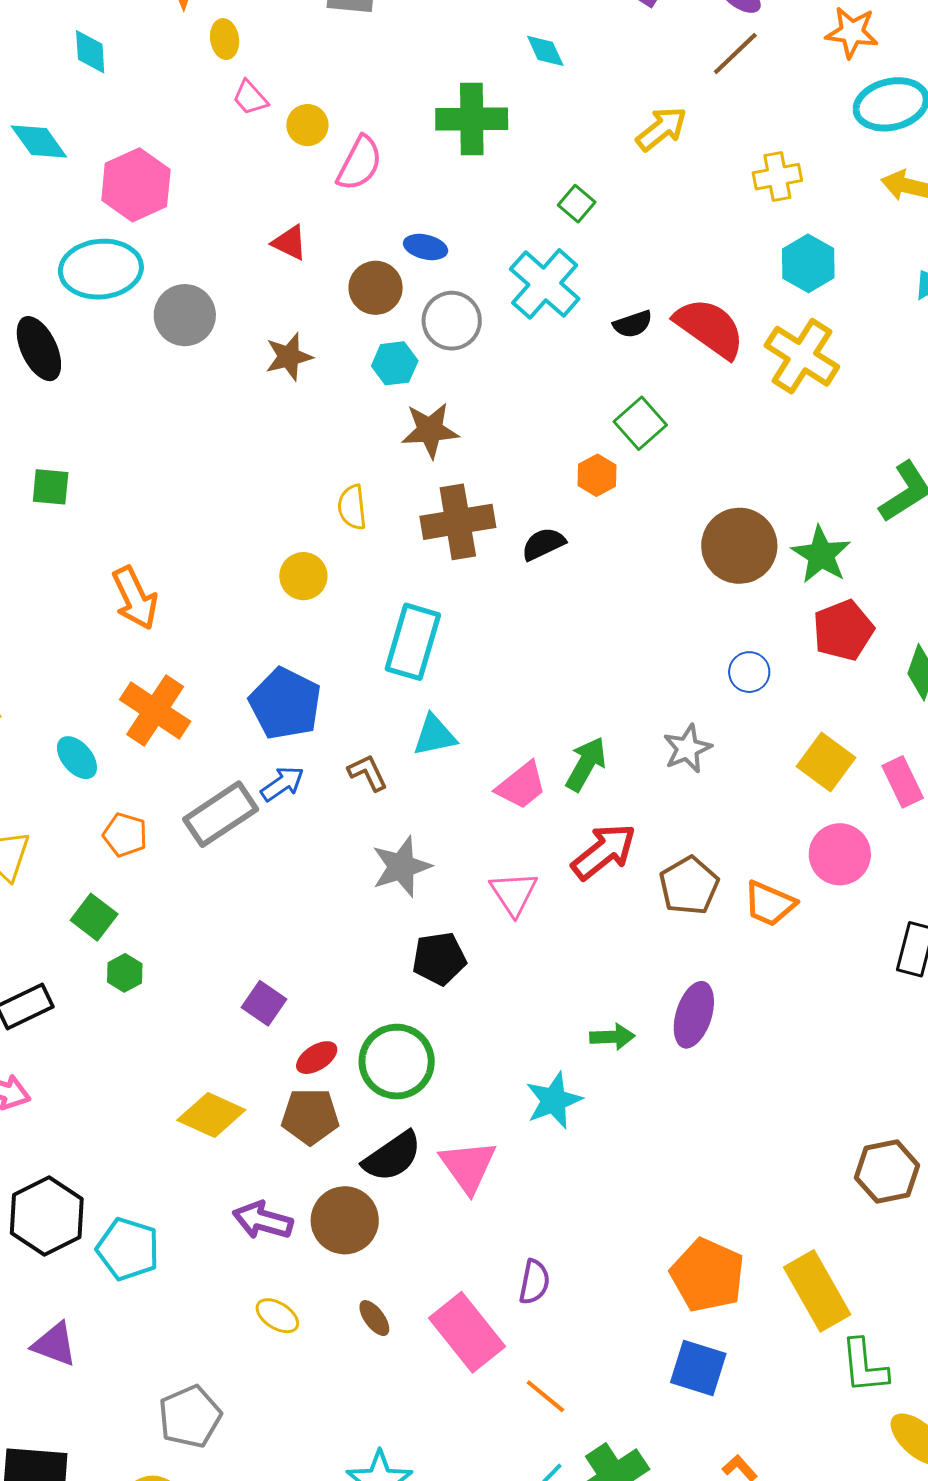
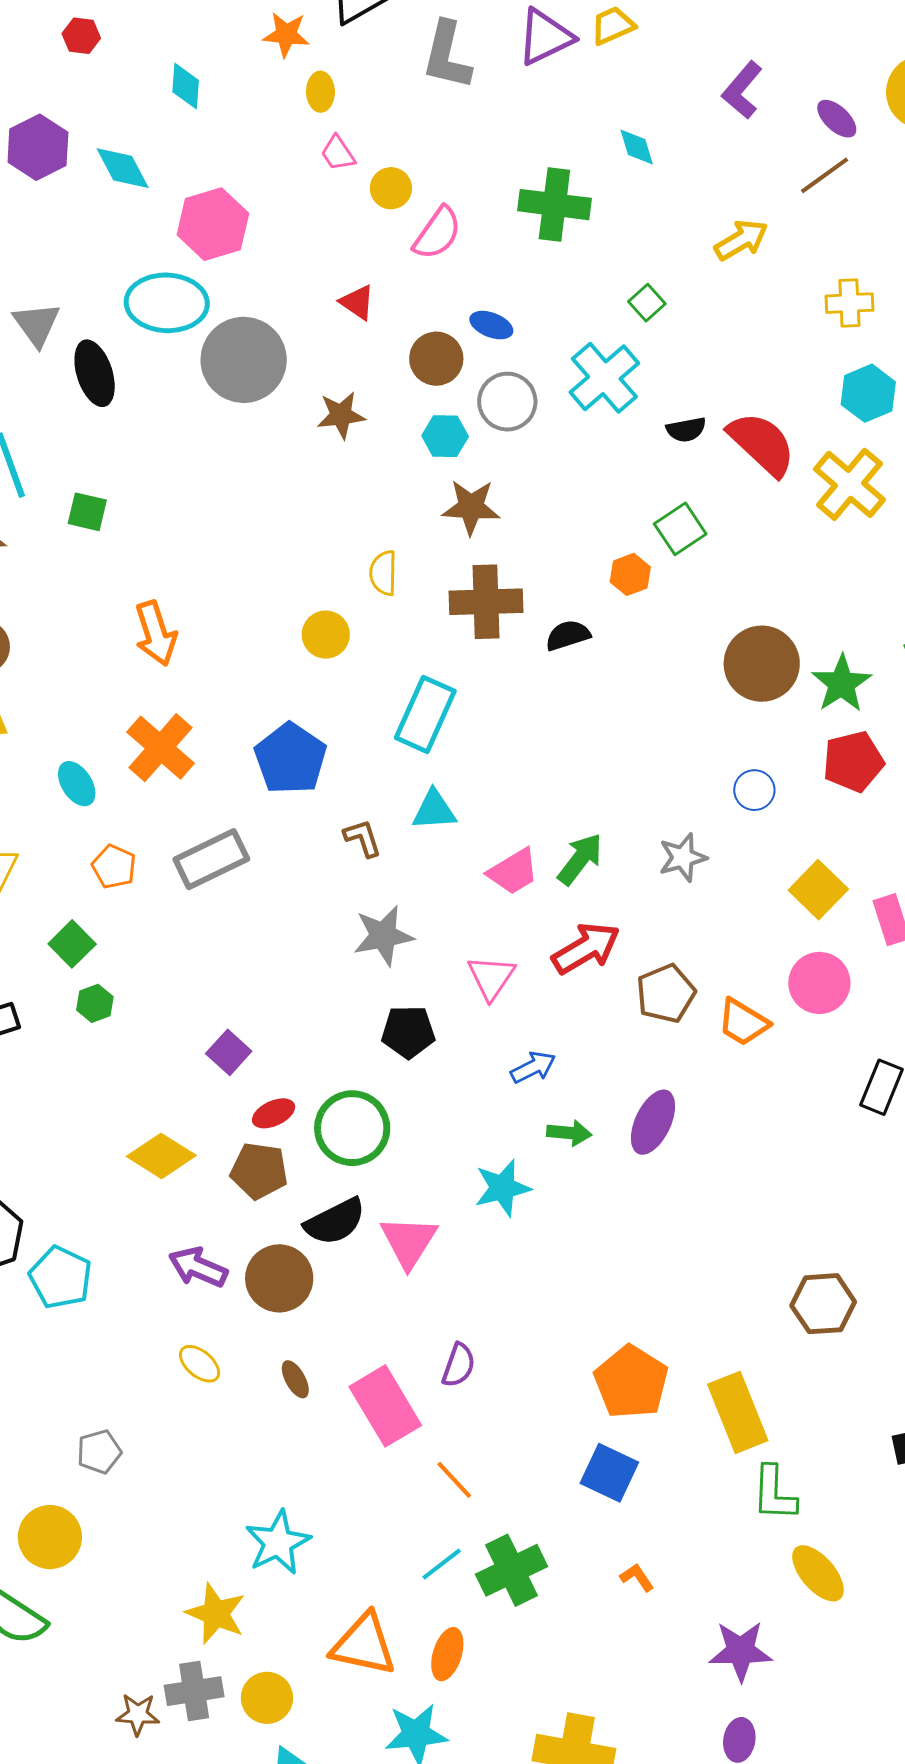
gray circle: (185, 315) -> (244, 360), size x1.4
blue arrow: (282, 784) -> (533, 1067), moved
gray pentagon: (190, 1417) -> (99, 1452), size x0.7

